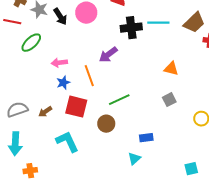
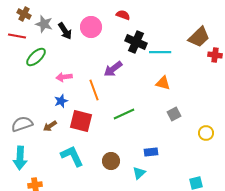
cyan line: (158, 23) -> (160, 52), moved
black cross: (131, 28) -> (136, 42), turned 30
orange triangle: (171, 69) -> (163, 83), moved
blue star: (63, 83) -> (61, 101), moved
brown circle: (106, 124) -> (111, 161), moved

